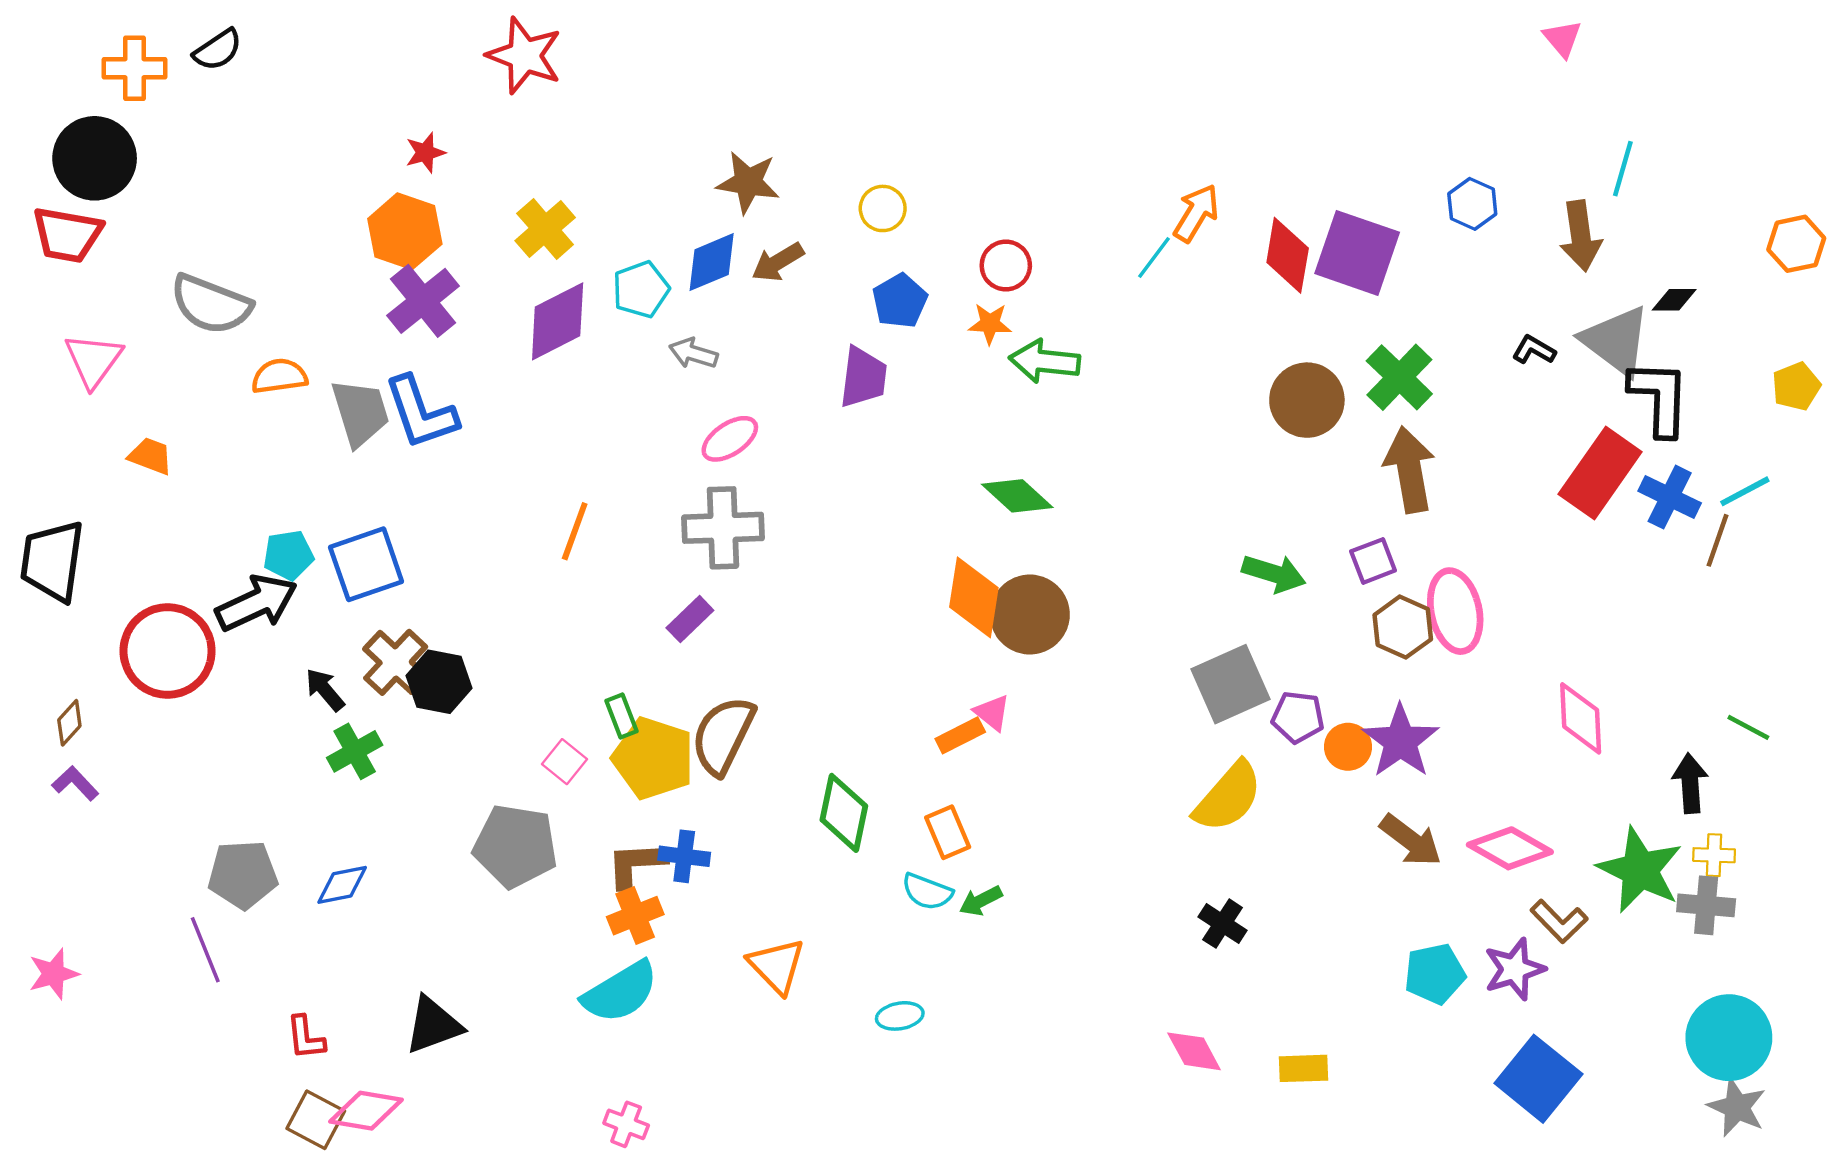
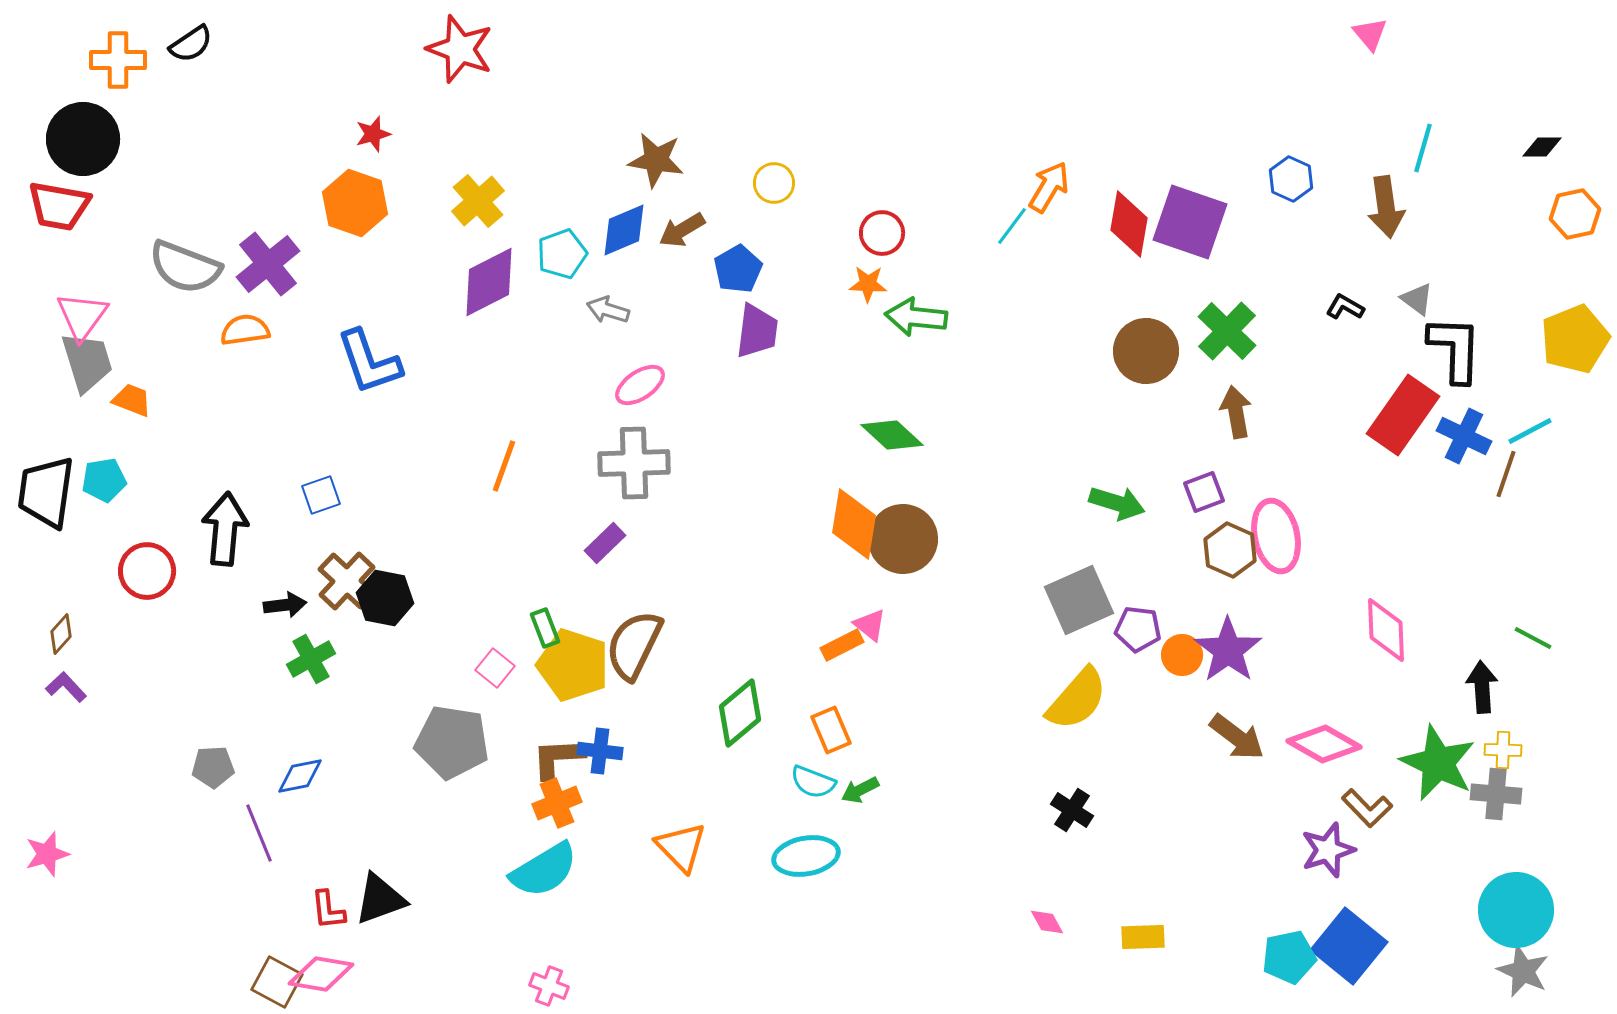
black diamond: (1674, 300) -> (1542, 147), moved
purple cross: (423, 301) -> (268, 264), moved
blue pentagon: (900, 301) -> (738, 269), moved
gray triangle: (1616, 341) -> (1417, 299), size x0.5
yellow pentagon: (1796, 386) -> (1575, 339), size x1.6
gray trapezoid: (360, 413) -> (87, 362), moved
brown arrow: (1410, 470) -> (1236, 412), size x0.7
cyan pentagon: (288, 555) -> (104, 480), moved
blue square: (366, 564) -> (321, 495), size x0.6
black arrow: (257, 603) -> (225, 529), turned -60
red circle: (168, 651) -> (147, 571), size x0.7
black arrow: (325, 690) -> (285, 605), turned 123
green diamond: (844, 813) -> (740, 713), turned 38
gray pentagon: (243, 875) -> (213, 767), size x0.7
purple line: (205, 950) -> (259, 833), moved
cyan pentagon: (1435, 974) -> (1289, 957), moved
cyan ellipse: (900, 1016) -> (806, 856), moved, size x1.6
red L-shape: (306, 1038) -> (328, 910), moved
pink diamond: (1194, 1051) -> (1047, 922), size x0.7

